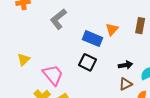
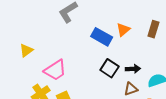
black square: (88, 62) -> (109, 68), moved
pink trapezoid: (53, 75) -> (55, 70), turned 90

